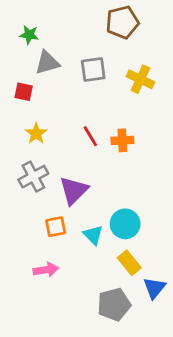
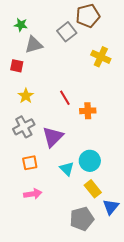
gray square: (93, 70) -> (67, 32), moved, turned -30
orange cross: (122, 140) -> (88, 111), moved
orange square: (56, 227) -> (30, 163), moved

